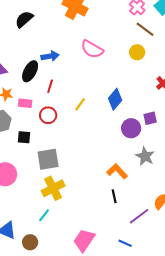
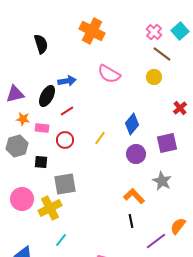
black semicircle: (24, 19) -> (41, 44), turned 114
red line: (50, 86) -> (67, 111), turned 40
yellow line: (80, 104) -> (100, 138), moved
purple square: (150, 118) -> (167, 143), size x1.5
purple circle: (131, 128) -> (136, 154), moved
yellow cross: (53, 188) -> (50, 208), moved

